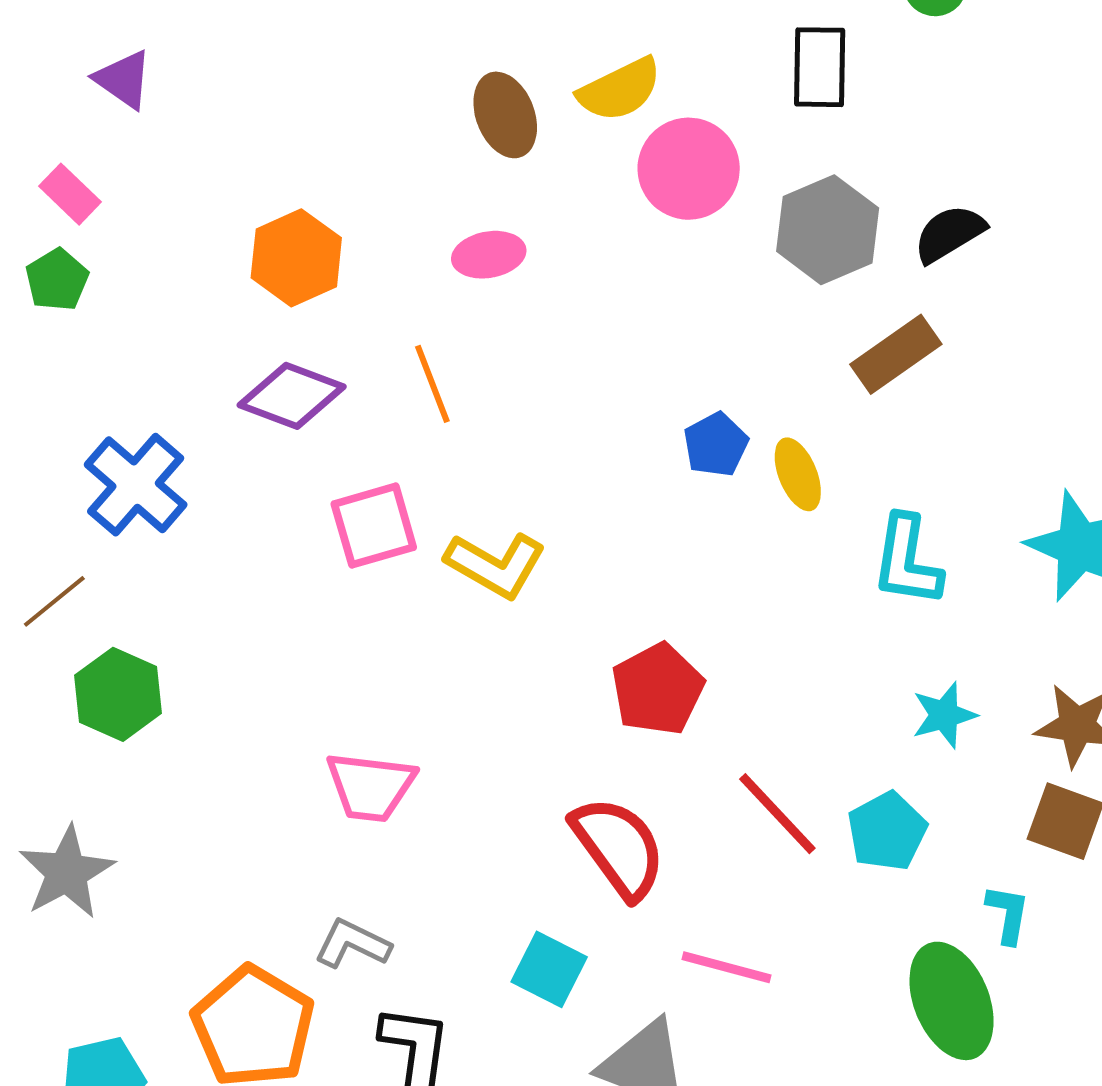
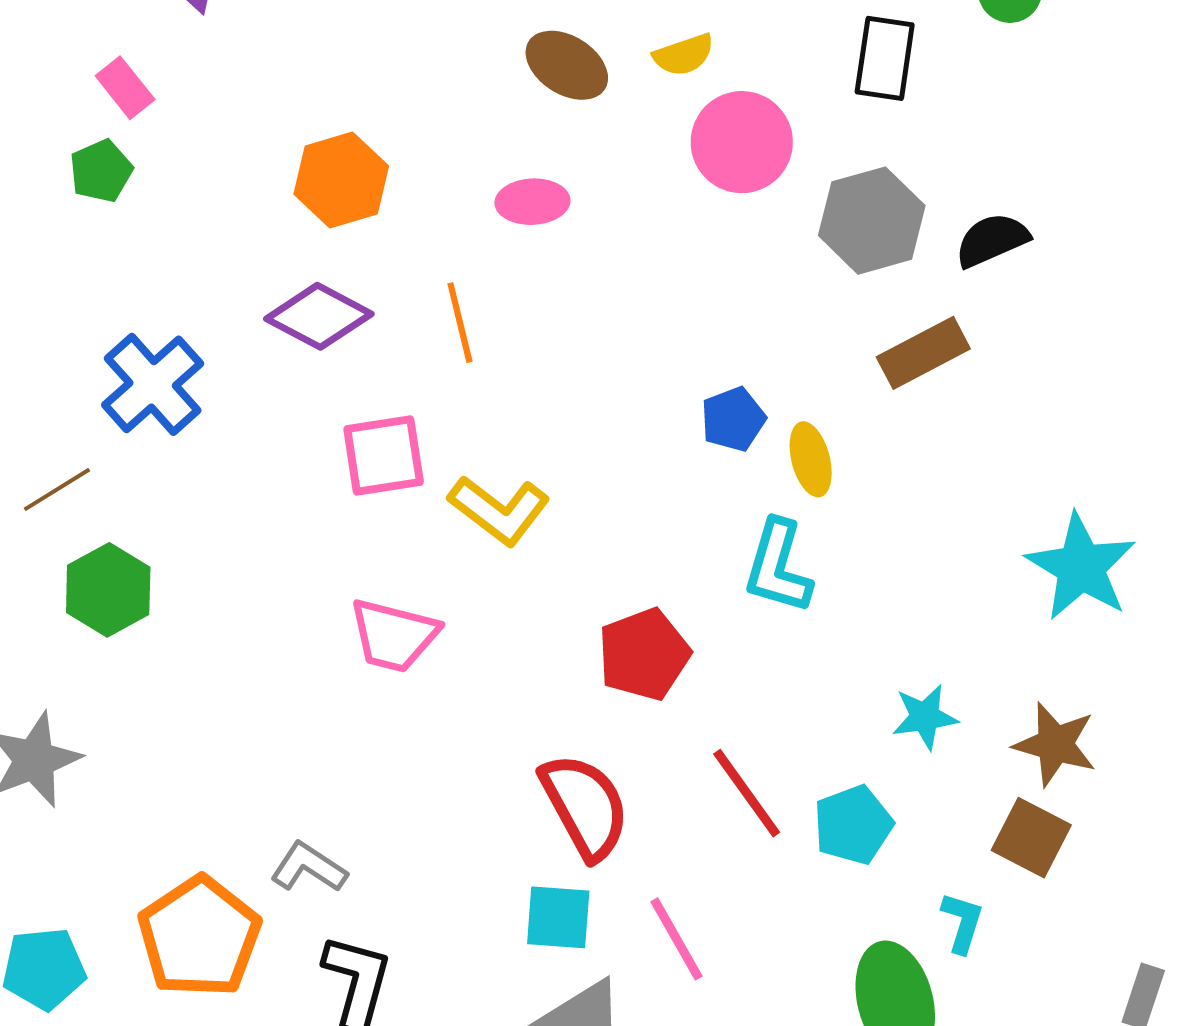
yellow semicircle: (620, 90) -> (684, 55), size x0.7
brown ellipse: (505, 115) -> (567, 65), turned -44
cyan L-shape: (907, 561) -> (778, 567), moved
pink trapezoid: (371, 787) -> (394, 635), moved
pink line: (727, 967) -> (676, 939), turned 38
cyan square: (549, 969) -> (558, 917), moved, turned -30

